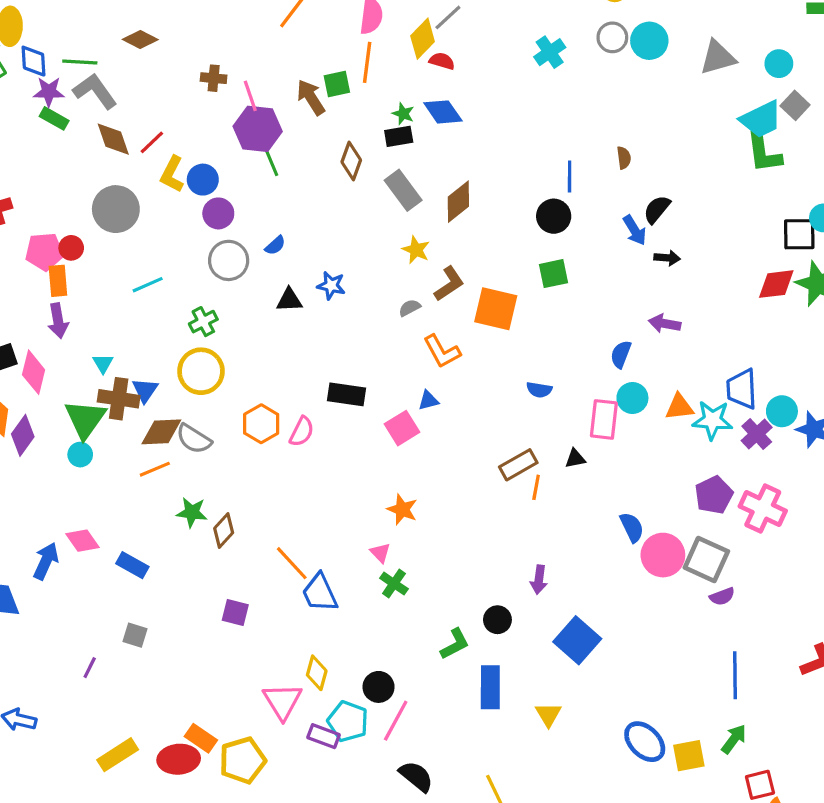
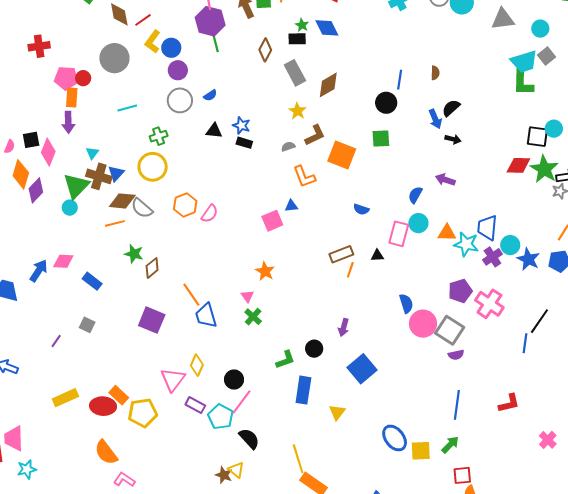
black rectangle: (347, 394) -> (244, 143), moved, size x0.7
pink diamond: (82, 541) -> (63, 261), turned -60
purple square: (235, 613) -> (152, 320), size x1.5
cyan pentagon: (348, 721) -> (221, 417), moved

